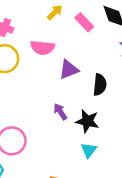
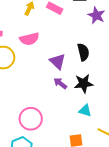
purple triangle: (69, 69) -> (58, 61), moved, turned -36
cyan triangle: (89, 150) -> (85, 111), moved, turned -32

